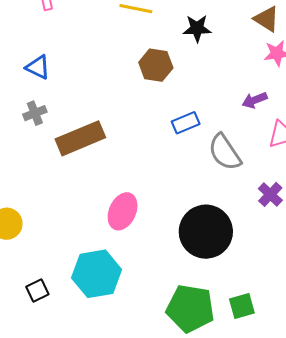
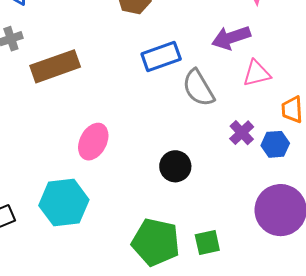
purple arrow: (255, 100) -> (231, 38), size x1.5
blue rectangle: (186, 123) -> (161, 56), size x1.4
black circle: (206, 232) -> (175, 166), size x0.6

